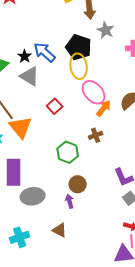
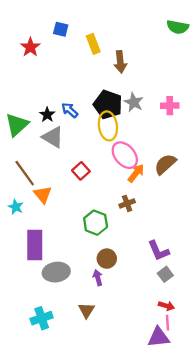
gray star: (106, 30) -> (134, 102), moved
blue arrow: (45, 52) -> (70, 110), size x0.7
orange triangle: (21, 127) -> (43, 194), size x0.7
brown triangle: (60, 230) -> (87, 310), turned 35

